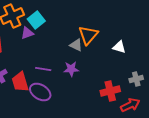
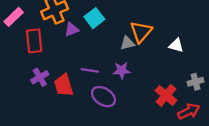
cyan square: (36, 20) -> (94, 18), moved
gray triangle: (76, 45) -> (127, 43), turned -40
red cross: (110, 91) -> (166, 95), turned -36
purple ellipse: (40, 92) -> (103, 97), moved

